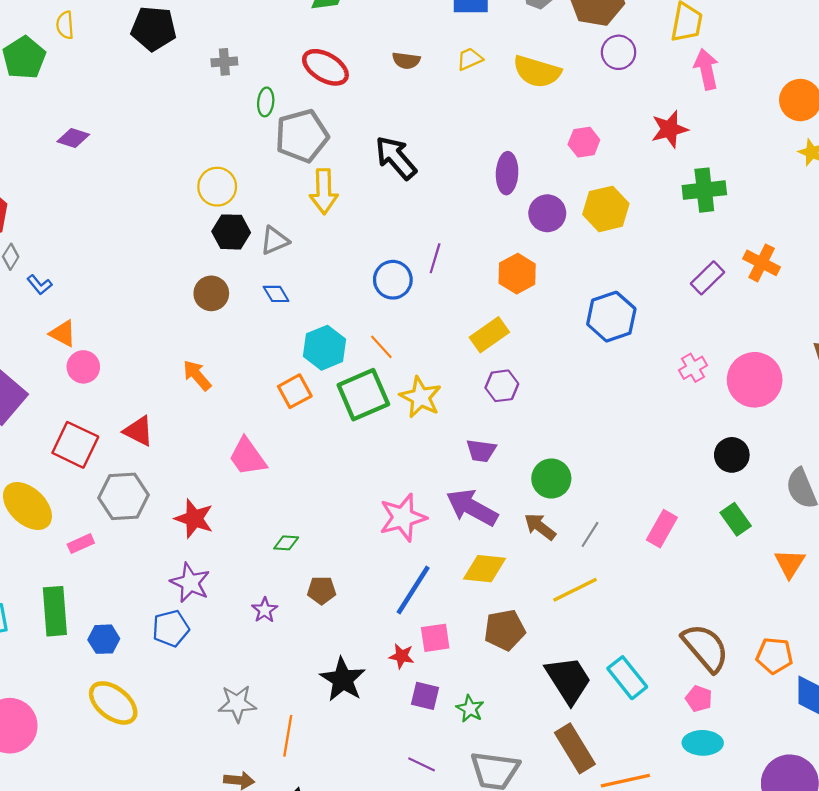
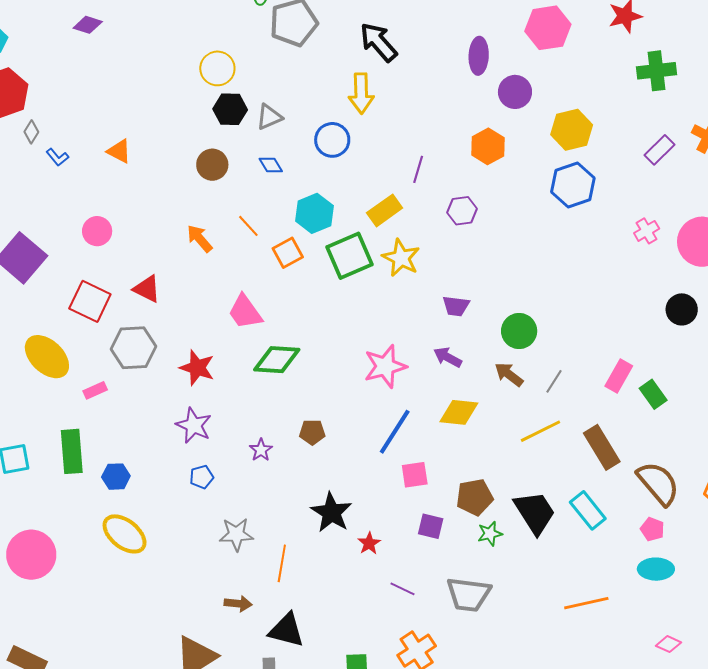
pink hexagon: (584, 142) -> (548, 28), size x1.6
yellow arrow: (324, 191) -> (361, 93), moved
yellow hexagon: (606, 209) -> (572, 130), moved
purple line: (435, 258) -> (418, 169), moved
blue circle: (393, 280) -> (332, 140), moved
orange triangle: (63, 333) -> (119, 151), moved
yellow rectangle: (489, 335) -> (385, 210), moved
orange line: (381, 347) -> (248, 226), moved
purple hexagon: (502, 386) -> (462, 211), moved
purple arrow: (472, 508) -> (448, 357), size x0.6
green rectangle: (736, 519) -> (653, 394), moved
green diamond: (286, 543) -> (277, 360), moved, size x2.0
blue pentagon: (171, 628) -> (202, 477), moved, size x0.7
brown pentagon: (505, 630) -> (475, 497), moved
red star: (402, 656) -> (369, 543), moved, turned 30
purple square: (425, 696) -> (431, 526), moved
green star: (470, 709) -> (490, 534), moved, turned 30
brown rectangle: (575, 748) -> (602, 447), moved

